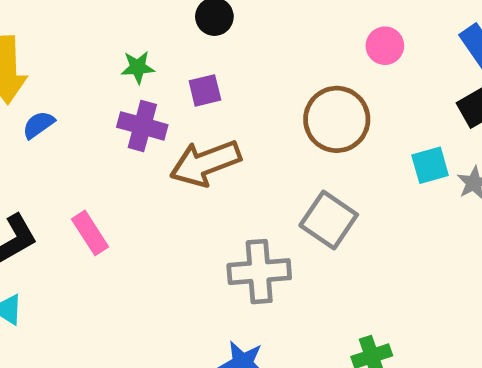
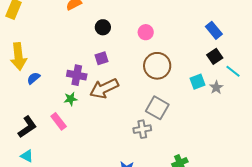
pink circle: (385, 46) -> (146, 32), moved
green star: (138, 67) -> (71, 99), moved
gray cross: (259, 272) -> (142, 129), moved, size x0.7

